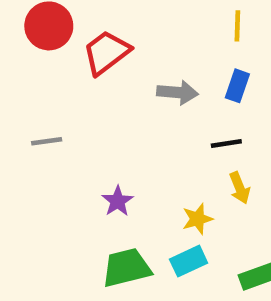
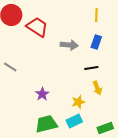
red trapezoid: (106, 53) -> (37, 27), turned 70
gray line: (47, 141) -> (10, 67), turned 40

